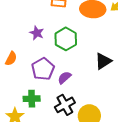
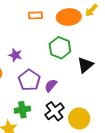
purple star: (37, 33) -> (15, 55), moved
green hexagon: (66, 39) -> (60, 48), moved

